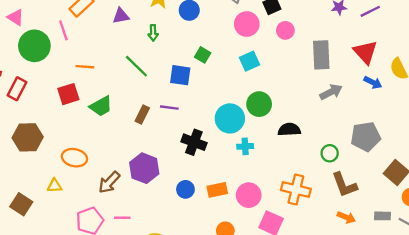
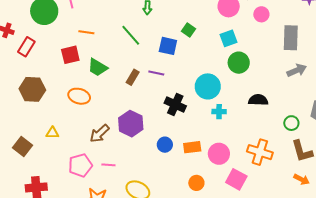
green circle: (259, 104) -> (239, 63), moved
green trapezoid: (101, 106) -> (98, 67), turned 55
orange ellipse: (74, 158) -> (79, 96), moved

